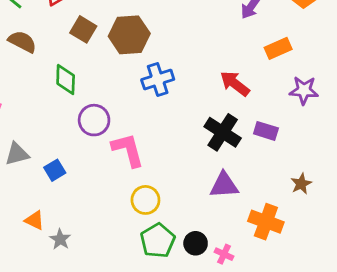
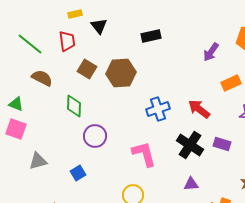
blue cross: (158, 80) -> (158, 109), moved
pink L-shape: (128, 150) -> (144, 154), moved
blue square: (55, 170) -> (78, 173), moved
purple triangle: (224, 185) -> (191, 184), size x0.7

